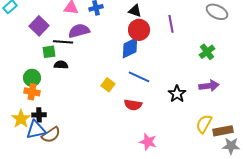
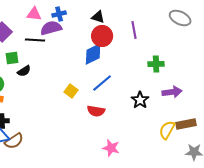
purple semicircle: (79, 31) -> (51, 28), moved
black line: (63, 42) -> (35, 40), moved
green cross: (207, 52) -> (156, 64), moved, turned 35
black semicircle: (61, 65) -> (24, 71), turned 144
blue line: (139, 77) -> (102, 83), turned -65
brown rectangle: (223, 131) -> (186, 124), moved

